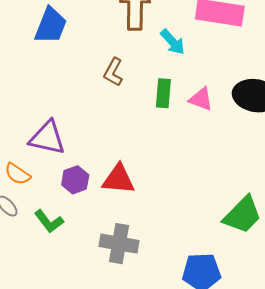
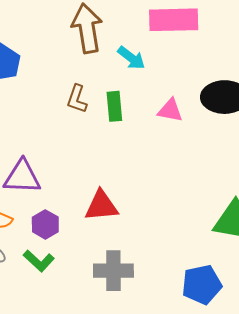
green rectangle: (163, 93) -> (114, 106), moved
purple hexagon: (75, 180) -> (45, 224), moved

